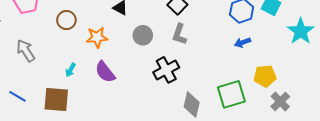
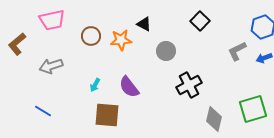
gray L-shape: (179, 34) -> (237, 51), moved, turned 45
orange star: (97, 37) -> (121, 40), moved
gray arrow: (26, 51) -> (51, 66), turned -75
brown square: (56, 99) -> (107, 115), moved

